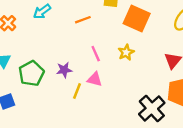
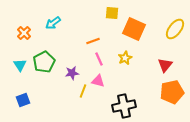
orange line: (83, 20) -> (93, 41), moved
green pentagon: (31, 73) -> (44, 62), moved
black cross: (152, 109) -> (124, 106), moved, turned 30

